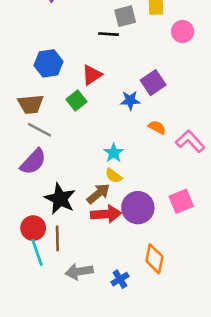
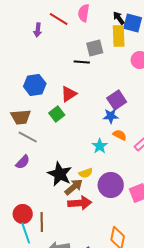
blue star: (130, 100) -> (111, 116), moved
cyan star: (114, 153) -> (100, 146), moved
purple semicircle: (33, 162) -> (23, 162), size x0.7
yellow semicircle: (114, 176) -> (86, 173), turned -56
black star: (60, 199) -> (60, 174), moved
purple circle: (138, 208) -> (111, 185), moved

